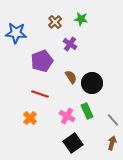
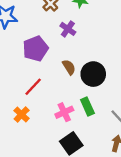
red line: (40, 94) -> (33, 87), turned -66
pink cross: (67, 116) -> (64, 112), turned 35

